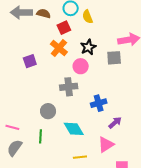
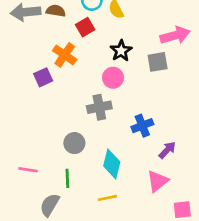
orange cross: (59, 48) -> (65, 55), moved
cyan diamond: (74, 129) -> (112, 164), turned 50
gray semicircle: (15, 148) -> (50, 205), moved
yellow line: (80, 157) -> (108, 198), moved

